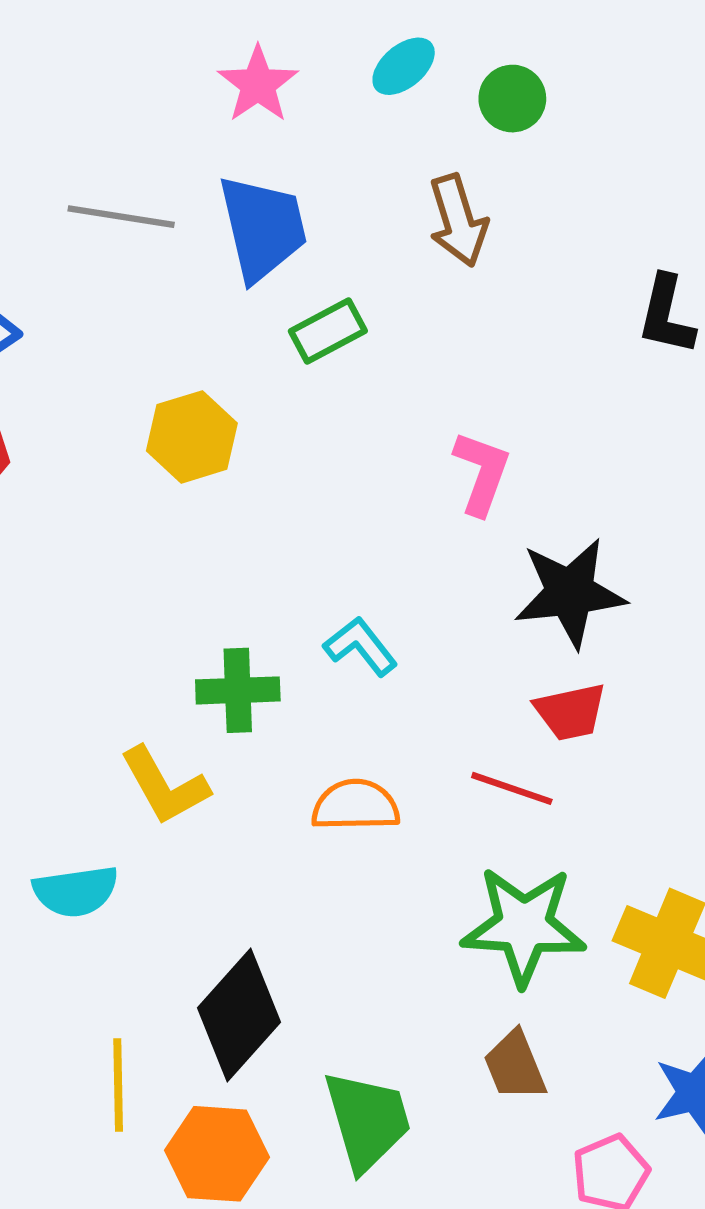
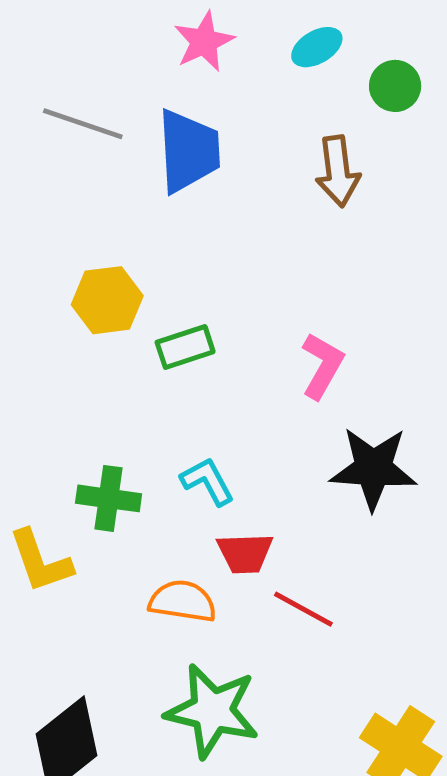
green rectangle: (328, 331) -> (185, 347), moved
red trapezoid: (570, 712) -> (245, 553), moved
green star: (524, 926) -> (212, 711), moved

